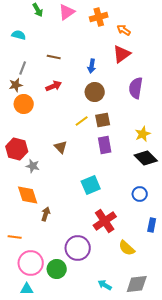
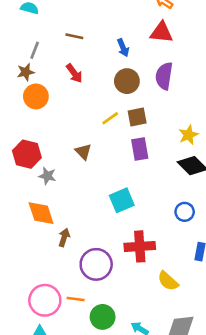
red triangle: (122, 54) -> (162, 32), turned 42
blue arrow: (92, 66) -> (123, 48), turned -32
red arrow: (54, 86) -> (74, 73), turned 77
purple semicircle: (136, 88) -> (164, 76), moved
red cross: (105, 221) -> (140, 246), turned 30
orange line: (15, 237) -> (76, 299), moved
purple circle: (78, 248) -> (96, 264), moved
green circle: (57, 269) -> (103, 317), moved

